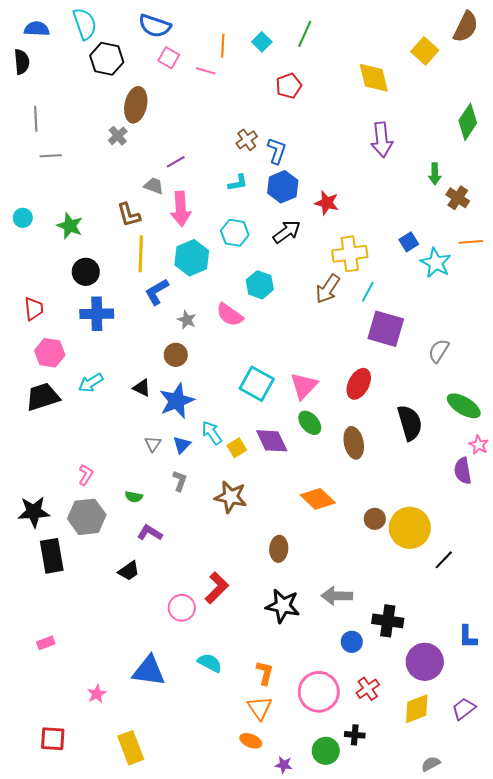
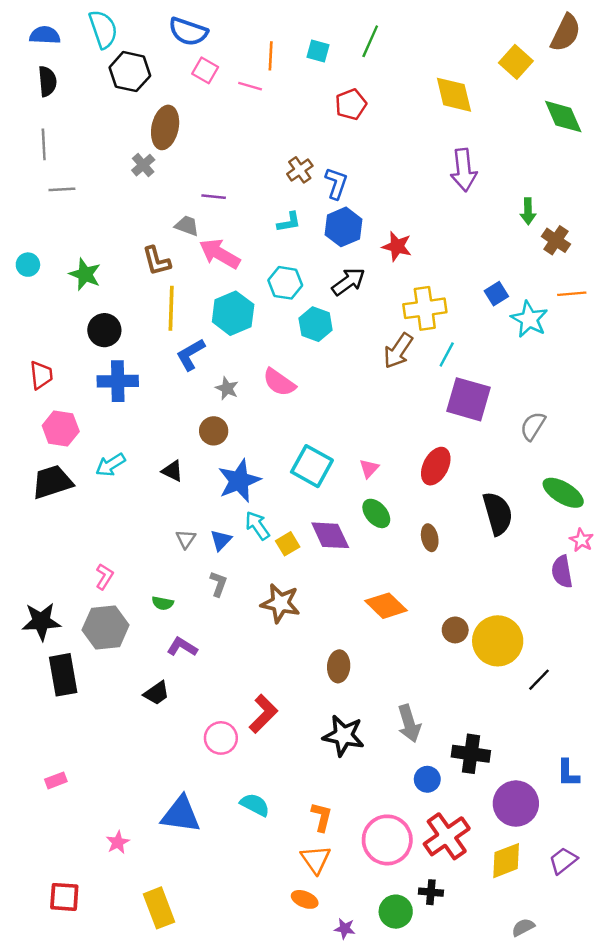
cyan square: (262, 42) -> (318, 51), turned -30
black semicircle: (22, 62) -> (47, 81), moved
green diamond: (468, 122) -> (563, 117), moved, turned -57
purple line: (176, 162) -> (214, 197), turned 36
pink arrow: (181, 209) -> (220, 254), turned 124
cyan hexagon: (260, 285) -> (316, 324), moved
pink triangle: (304, 386) -> (369, 469), size x0.6
blue star: (177, 401) -> (239, 481), moved
brown ellipse: (354, 443) -> (430, 538), size x0.7
gray arrow: (337, 596) -> (409, 723), turned -108
red cross: (368, 689) -> (447, 836), size x1.6

